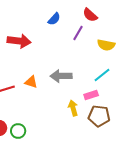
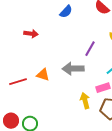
purple line: (78, 33) -> (90, 49), moved
red arrow: (19, 41) -> (31, 34), size x0.6

